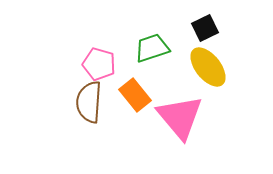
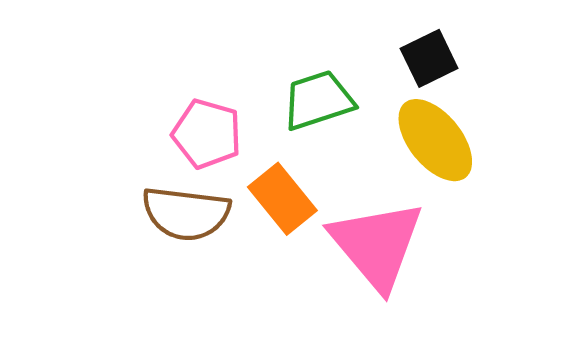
brown semicircle: (89, 102) -> (186, 213), turned -87

